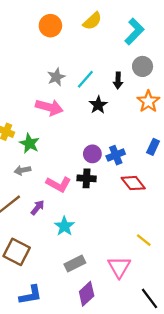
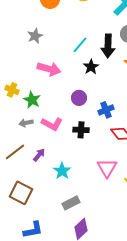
gray star: (56, 77) -> (35, 36), moved
black arrow: (118, 80) -> (108, 46), size x1.6
purple circle: (92, 154) -> (79, 98), moved
pink L-shape: (59, 184) -> (52, 124), moved
pink triangle: (119, 267) -> (107, 168), moved

